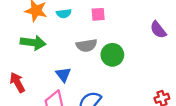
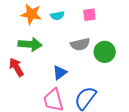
blue triangle: (63, 75) -> (60, 73), turned 35
red arrow: (17, 82) -> (16, 67), moved

